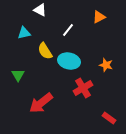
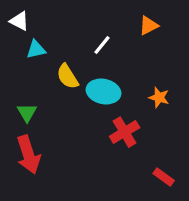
white triangle: (40, 10) -> (19, 21), moved
red arrow: (41, 103) -> (28, 155), moved, turned -70

